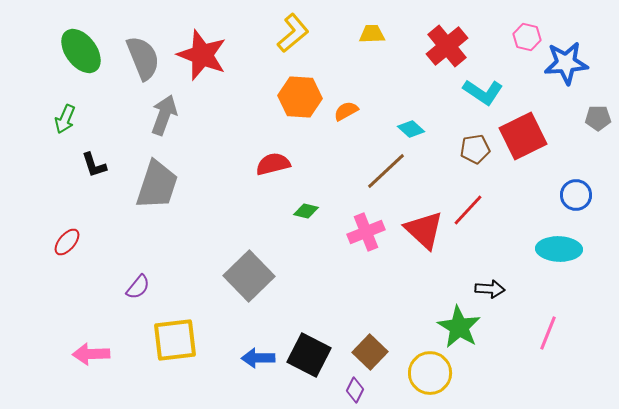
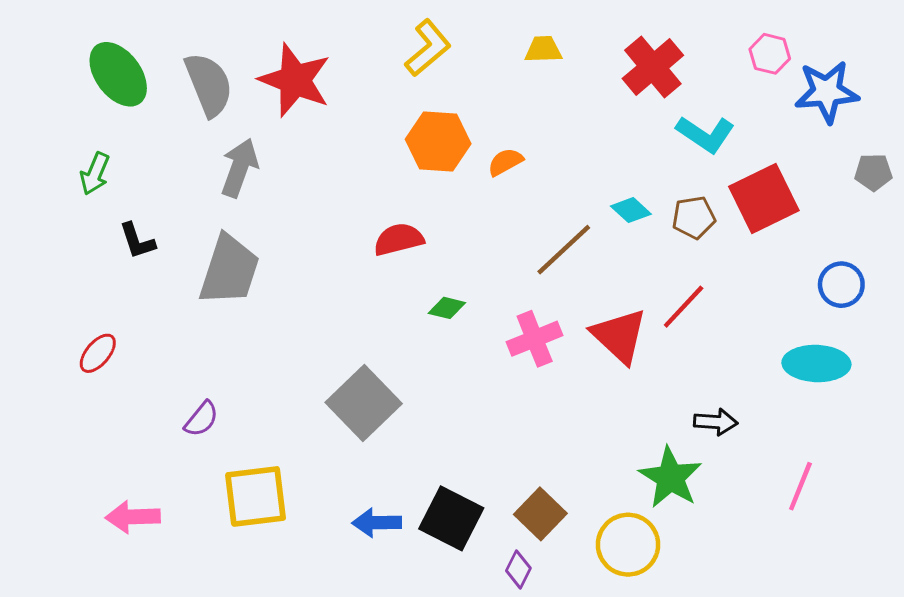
cyan diamond: (411, 129) -> (631, 210), moved

